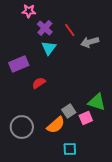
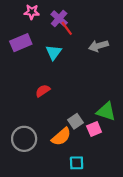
purple cross: (45, 28) -> (59, 18), moved
red line: (70, 30) -> (67, 28), moved
purple rectangle: (19, 64) -> (21, 43), moved

